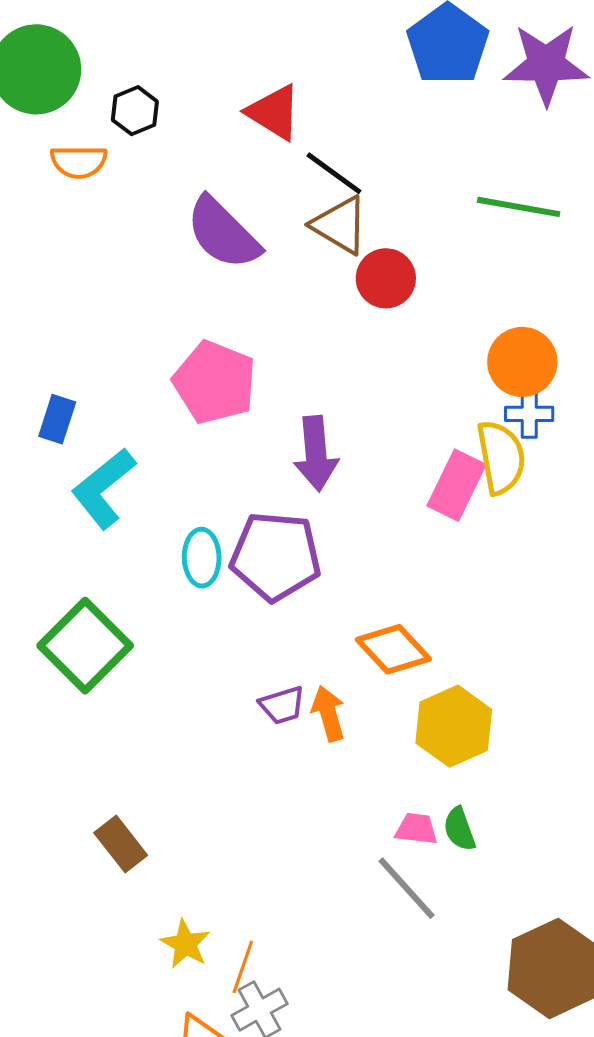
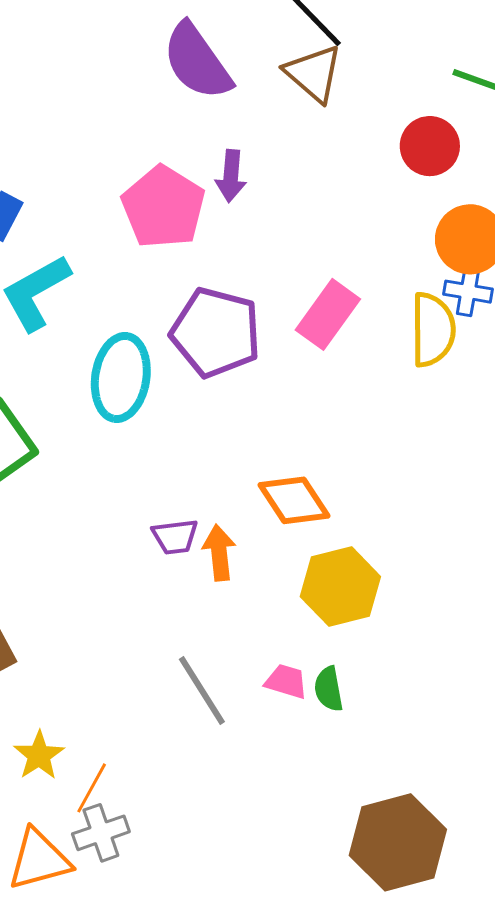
red circle: (386, 278) -> (430, 146), moved
purple arrow: (316, 454) -> (231, 176), moved, size x0.7
pink rectangle: (456, 485) -> (328, 314), moved
purple pentagon: (276, 556) -> (216, 333), moved
cyan ellipse: (202, 558) -> (121, 378), size x1.5
gray line: (406, 888) -> (202, 691), moved

